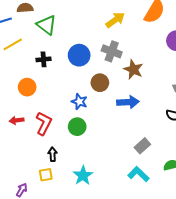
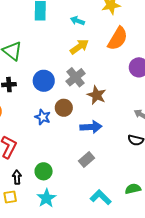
gray cross: (112, 51) -> (76, 77), turned 30
blue star: (79, 102) -> (43, 117), moved
green circle: (77, 127) -> (44, 171), moved
gray rectangle: (142, 146) -> (86, 160), moved

